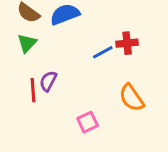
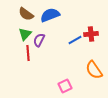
purple semicircle: (48, 81) -> (39, 40), moved
red line: (33, 90) -> (28, 53), moved

